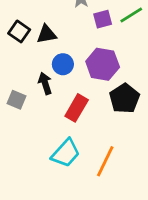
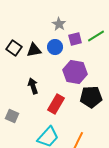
blue circle: (63, 64) -> (55, 47), moved
black pentagon: (124, 98) -> (91, 97), turned 30
gray square: (16, 100) -> (12, 116), moved

